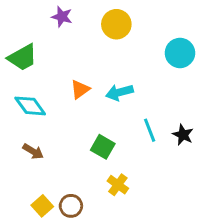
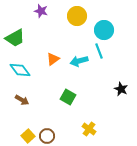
cyan circle: (180, 53) -> (104, 30), moved
cyan line: (150, 130) -> (99, 51), moved
yellow cross: (118, 185) -> (89, 129), moved

